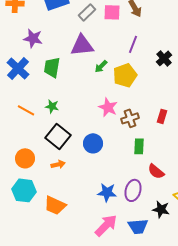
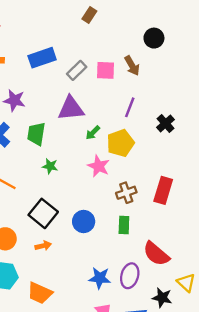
green star: (52, 106) -> (50, 166), moved
pink star: (108, 107) -> (99, 166), moved
red rectangle: (162, 116) -> (163, 190), size x1.6
green rectangle: (139, 146) -> (124, 225), moved
red semicircle: (156, 171) -> (156, 254), size x1.4

